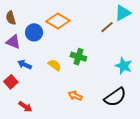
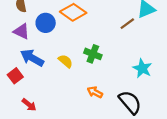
blue arrow: (25, 65) -> (32, 58), size x1.5
orange arrow: (75, 96) -> (95, 92), moved
black semicircle: (115, 97) -> (130, 102), turned -100

